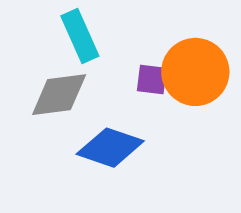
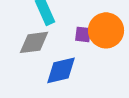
blue diamond: (110, 148) -> (61, 70), turned -32

